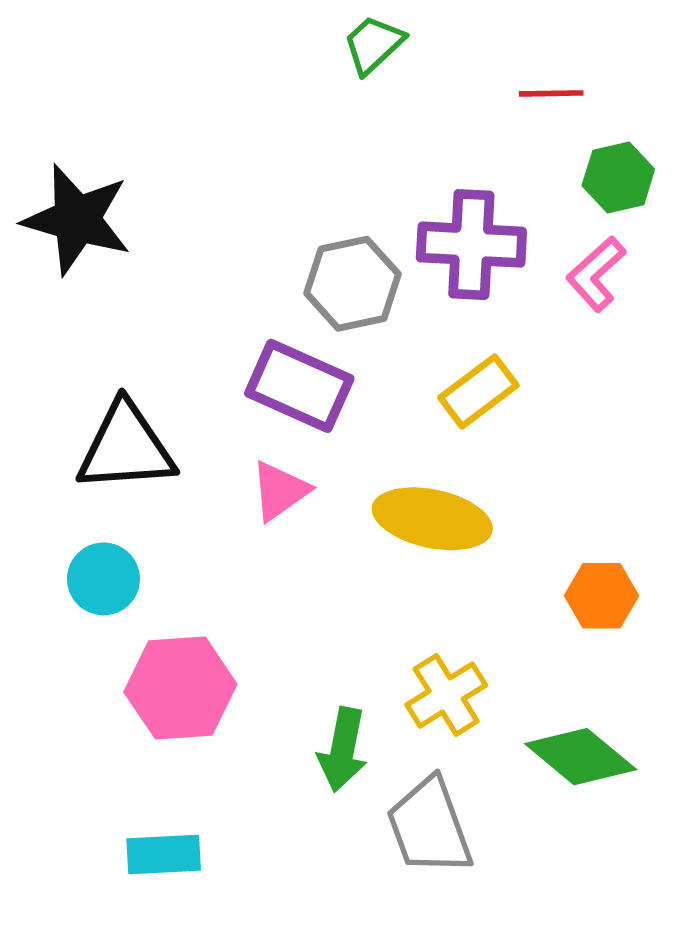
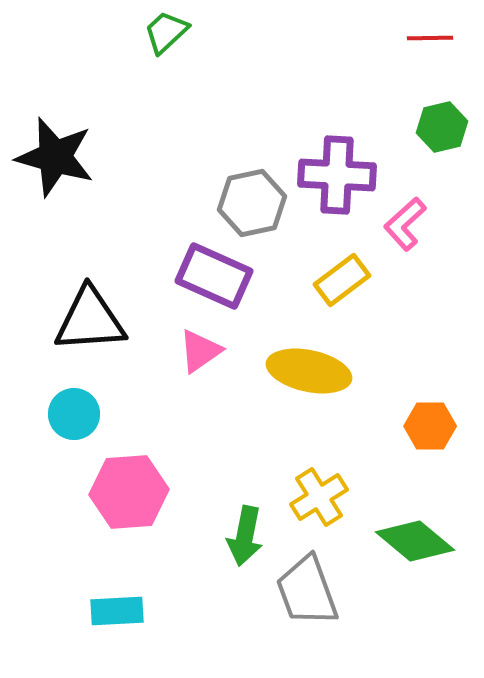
green trapezoid: (373, 45) -> (166, 32), moved
red line: (551, 93) -> (430, 38), moved
pink L-shape: (596, 274) -> (405, 224), moved

